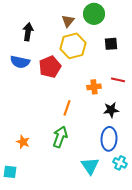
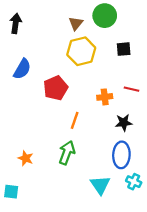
black arrow: (28, 32) -> (16, 23), moved
blue semicircle: (20, 62) -> (22, 69), turned -72
red pentagon: (50, 67) -> (56, 88), moved

